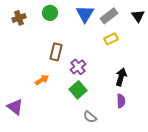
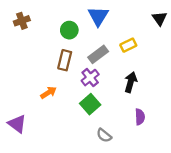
green circle: (50, 13) -> (69, 30), moved
gray rectangle: (109, 16) -> (98, 54), moved
black arrow: (121, 77) -> (131, 82), moved

